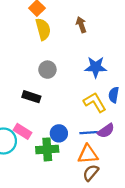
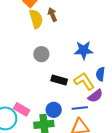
brown arrow: (81, 25) -> (52, 15), moved
black rectangle: (31, 97) -> (59, 80), moved
purple semicircle: (106, 131) -> (95, 96), moved

